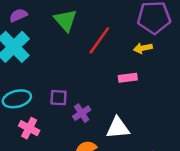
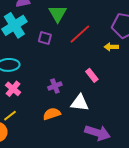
pink rectangle: (128, 78) -> (92, 75), moved, turned 48
purple square: (59, 98) -> (45, 38), moved

